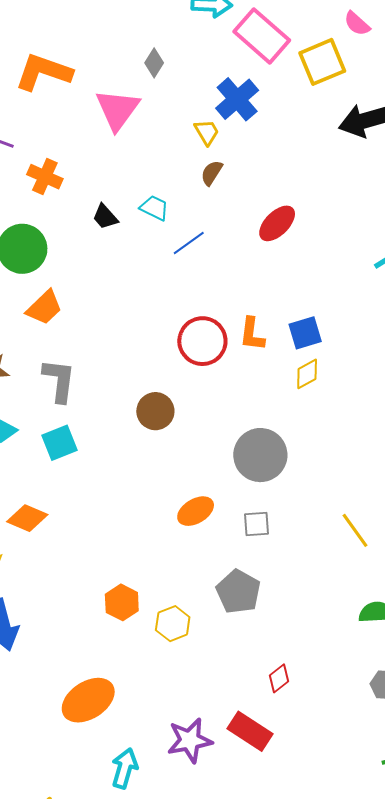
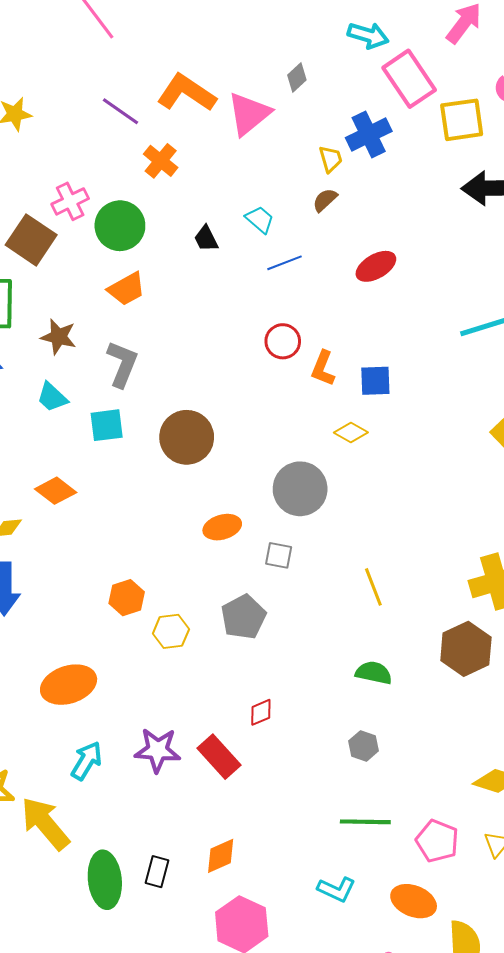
orange L-shape: (43, 72) -> (186, 93), moved
black trapezoid: (105, 217) -> (206, 239), moved
red circle: (202, 341) -> (283, 341), moved, size x0.7
yellow diamond: (307, 374) -> (351, 433), moved, turned 44
brown circle: (155, 411) -> (187, 437), moved, size x1.4

